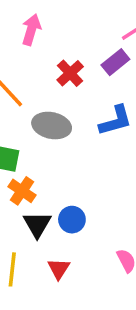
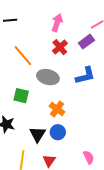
pink arrow: (31, 30) -> (57, 23), moved
orange cross: (22, 191) -> (57, 109), moved

